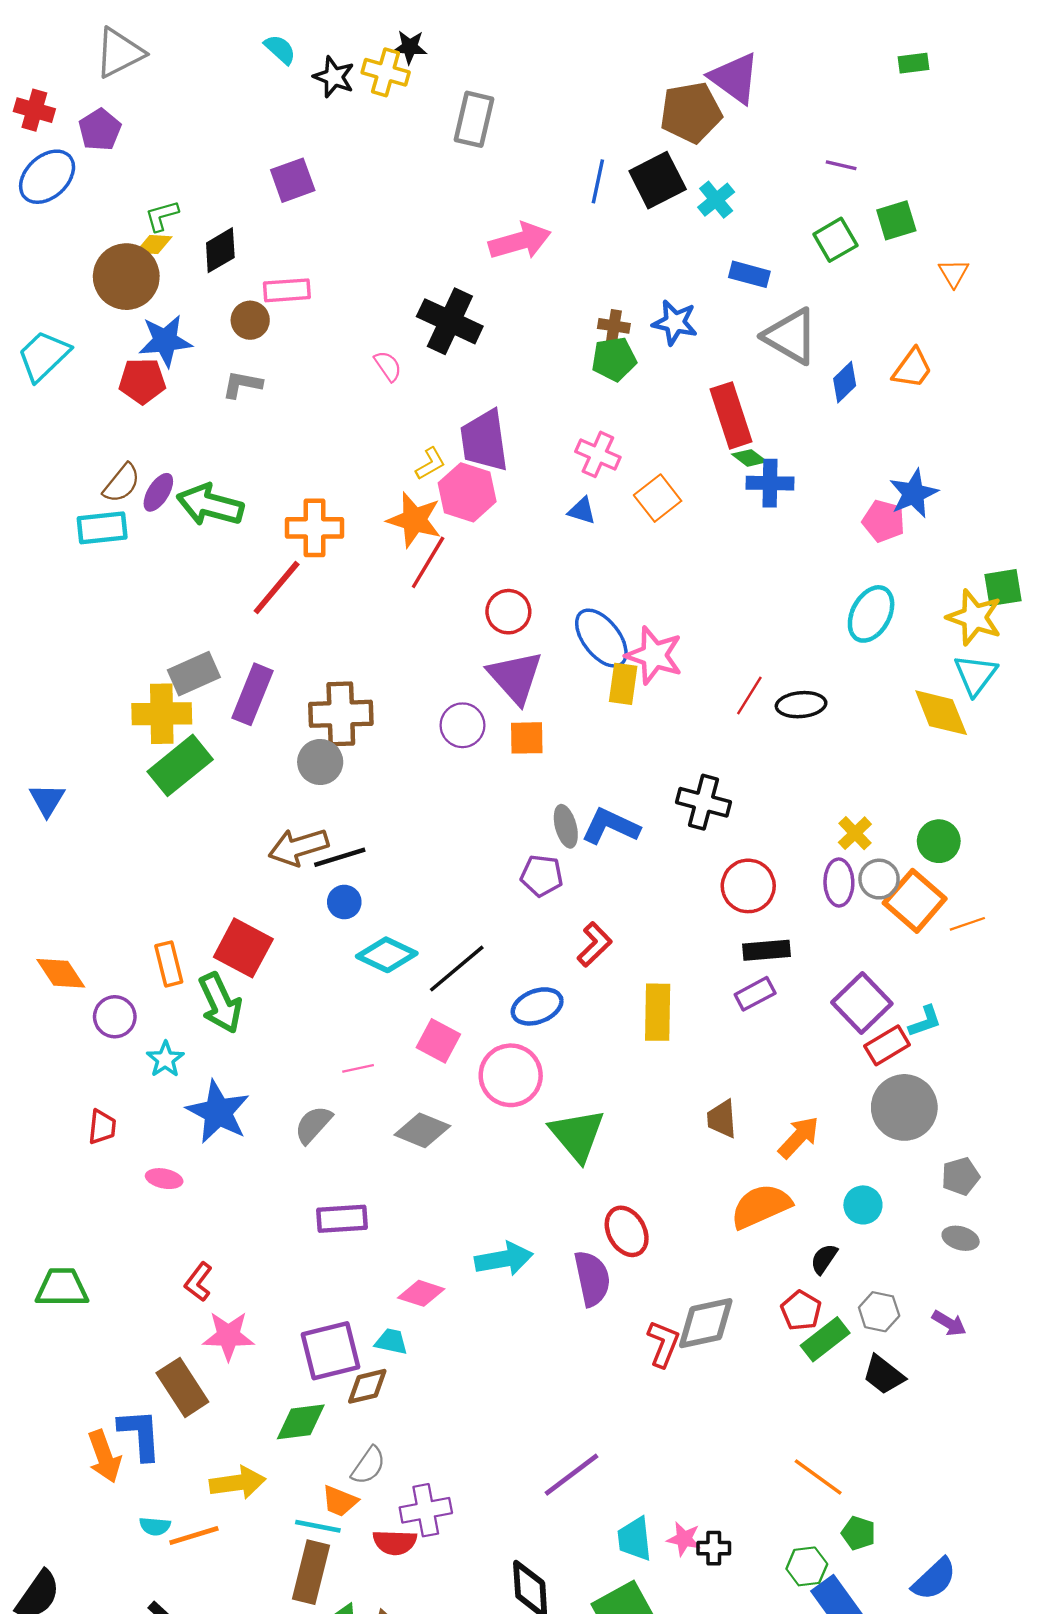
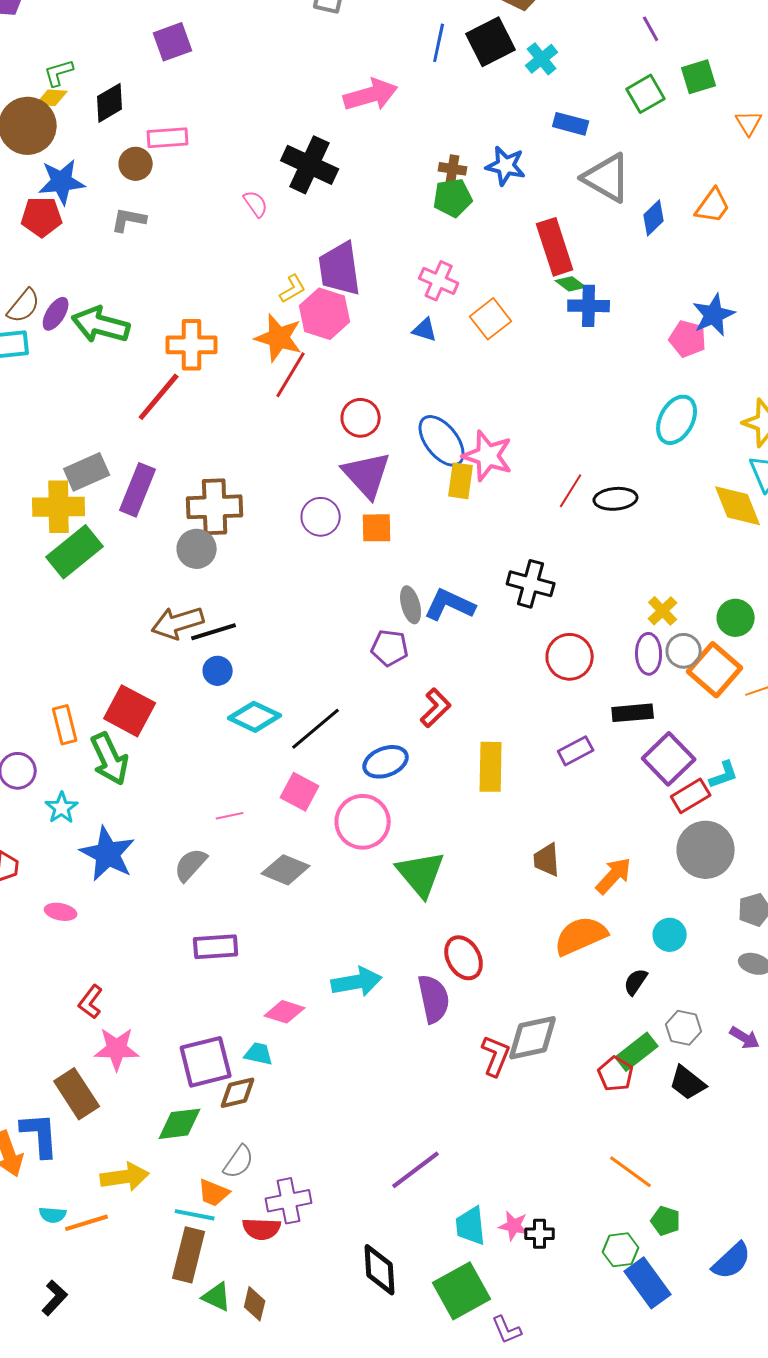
purple line: (841, 165) -> (651, 29), turned 48
black rectangle: (767, 950) -> (633, 713), moved
red pentagon: (801, 1311) -> (616, 1074), moved

